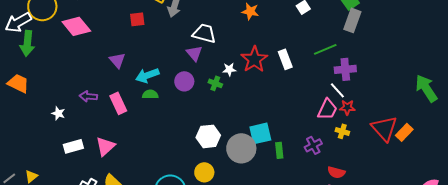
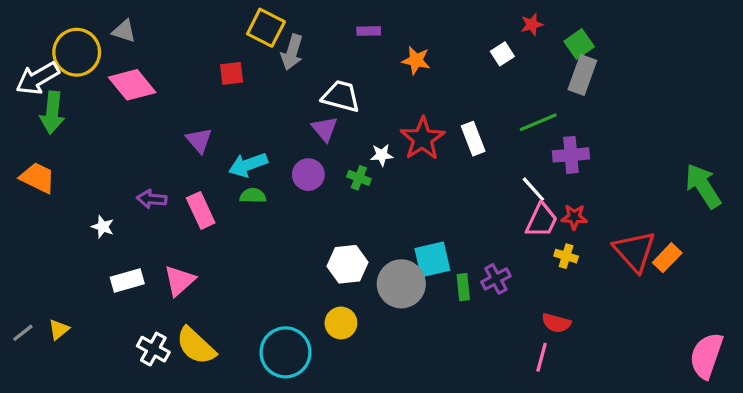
white line: (337, 90) -> (533, 189), moved
purple cross: (313, 145) -> (496, 279), moved

